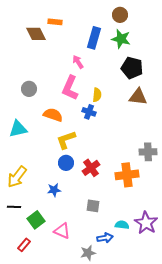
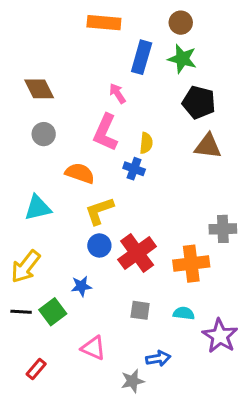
orange rectangle: (55, 22) -> (104, 23), moved, size x1.5
brown diamond: (36, 34) -> (39, 89), moved
cyan triangle: (18, 129) -> (38, 208), moved
red cross: (91, 168) -> (137, 253), size x1.4
green square: (36, 220) -> (53, 312), moved
cyan semicircle: (122, 225) -> (184, 313), moved

